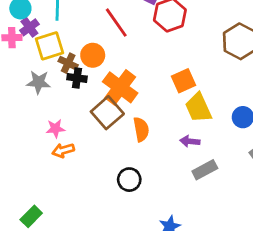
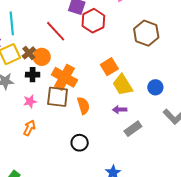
brown cross: (68, 63) -> (29, 53), moved, turned 32
brown square: (107, 113) -> (58, 97), turned -35
pink star: (55, 129) -> (30, 101), moved
orange arrow: (63, 150) -> (29, 128), turned 140

